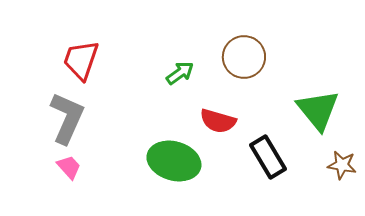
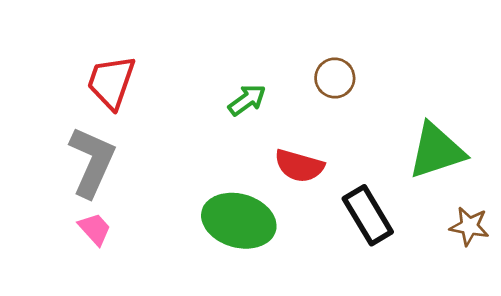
brown circle: (244, 57) -> (335, 78), size x0.7
green triangle: (318, 110) -> (436, 151), turned 51

